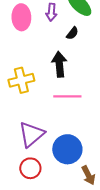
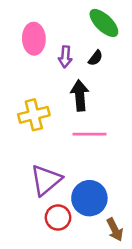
purple arrow: (51, 12) -> (65, 57), moved
red circle: (30, 168) -> (58, 217), moved

